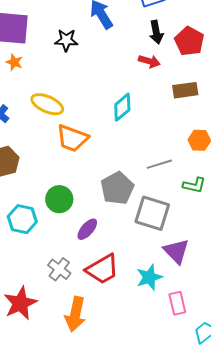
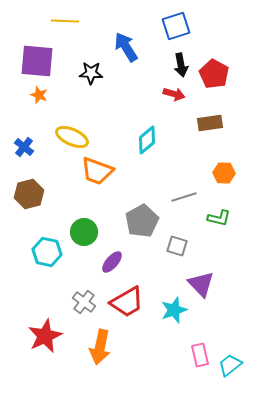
gray square: (152, 213) -> (177, 246), size x0.6
pink rectangle: (177, 303) -> (200, 355), moved

